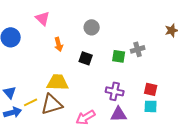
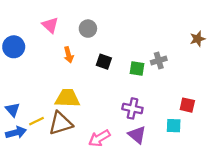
gray circle: (92, 27) -> (88, 29), moved
black square: (86, 58) -> (104, 62), moved
red square: (151, 89) -> (187, 105), moved
purple triangle: (119, 114) -> (137, 135), turned 42

